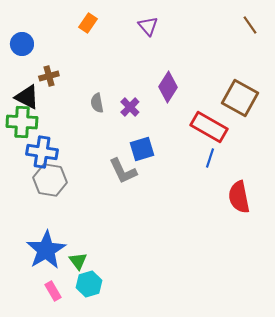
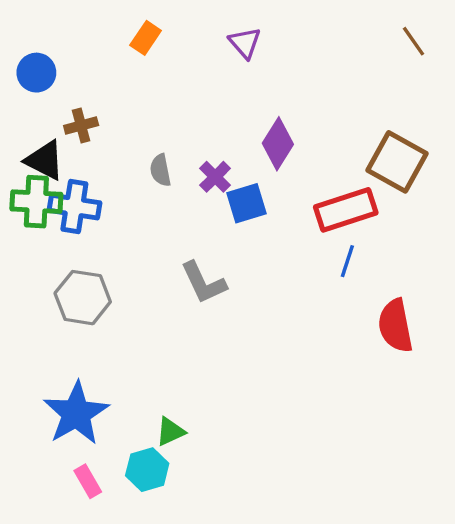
red rectangle: (209, 127) -> (346, 210), turned -48
blue square: (142, 149) -> (246, 203), moved
blue cross: (42, 152) -> (74, 207), moved
green triangle: (78, 261) -> (170, 432), moved, turned 42

